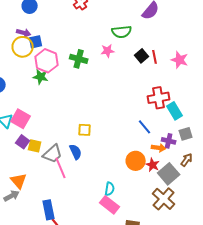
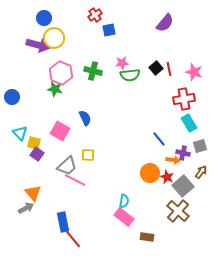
green semicircle: (122, 32) -> (130, 75), moved
purple arrow: (24, 33) -> (38, 45), size x1.6
blue square: (36, 42) -> (109, 30), moved
yellow circle: (23, 47) -> (54, 38), moved
red cross: (159, 98) -> (184, 99), moved
pink square: (21, 119) -> (60, 131), moved
yellow square: (85, 130) -> (88, 155), moved
yellow square: (35, 146) -> (34, 143), moved
blue semicircle: (76, 152) -> (85, 118), moved
pink line: (61, 168) -> (75, 180), turned -40

